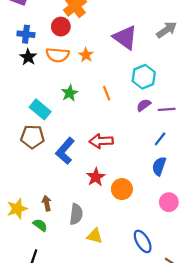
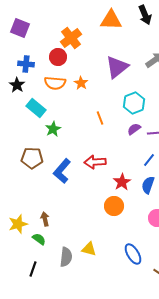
purple triangle: (125, 37) -> (117, 67), turned 45
black star: (28, 57) -> (17, 85), moved
green star: (70, 93) -> (53, 129), moved
cyan rectangle: (40, 109) -> (36, 108), moved
red star: (96, 177) -> (122, 182), moved
gray semicircle: (76, 214) -> (66, 257), moved

